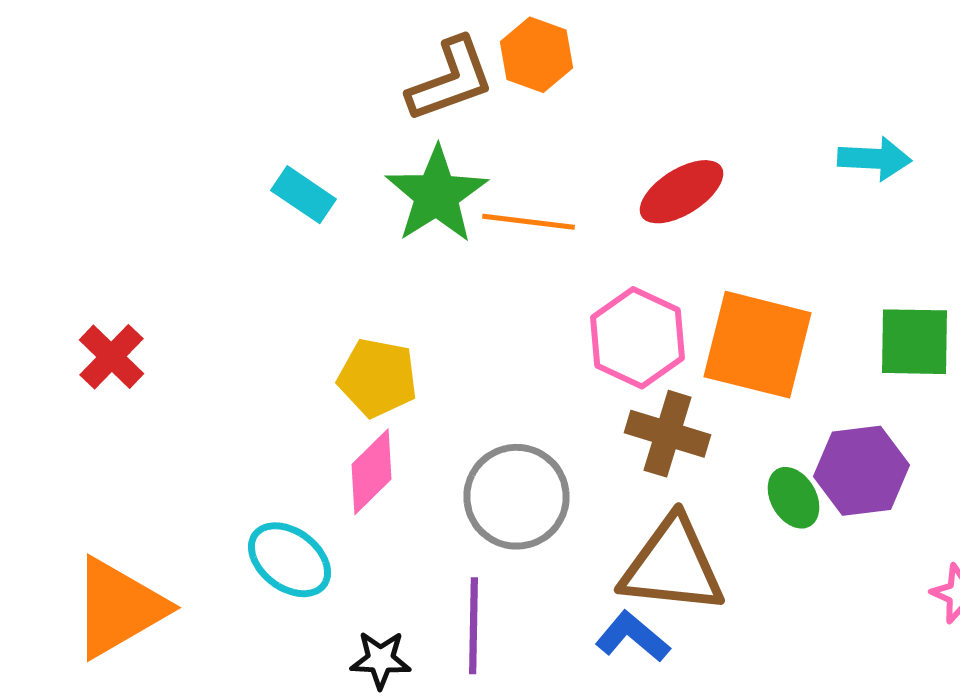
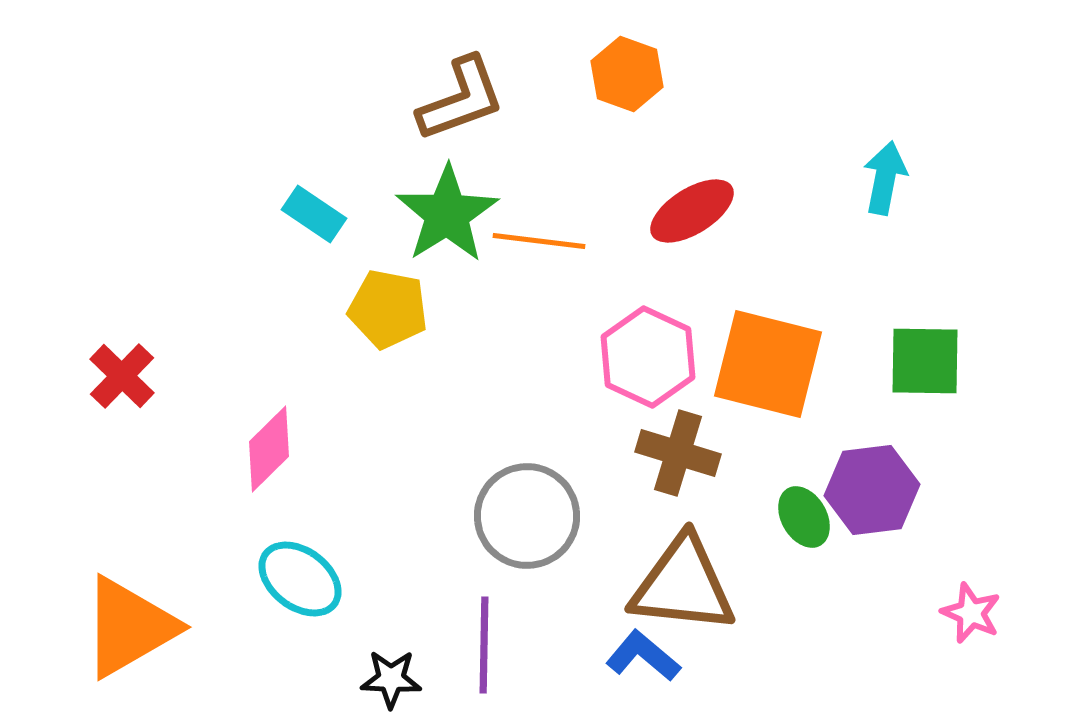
orange hexagon: (536, 55) -> (627, 74), moved
cyan arrow: (874, 159) -> (885, 178), turned -82
yellow pentagon: (378, 378) -> (388, 309), moved
pink diamond: (372, 472) -> (269, 449), moved

